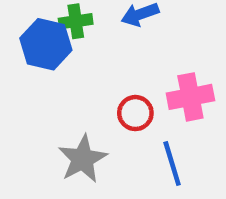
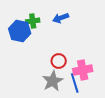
pink cross: (190, 97) -> (83, 70), moved
gray star: (83, 159) -> (53, 81), moved

